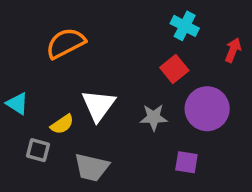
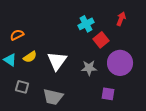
cyan cross: (185, 26) -> (86, 24), moved, turned 35
orange semicircle: (66, 43) -> (17, 35), moved, size x0.6
red arrow: (233, 50) -> (121, 19), moved
yellow semicircle: (62, 124) -> (30, 57), moved

